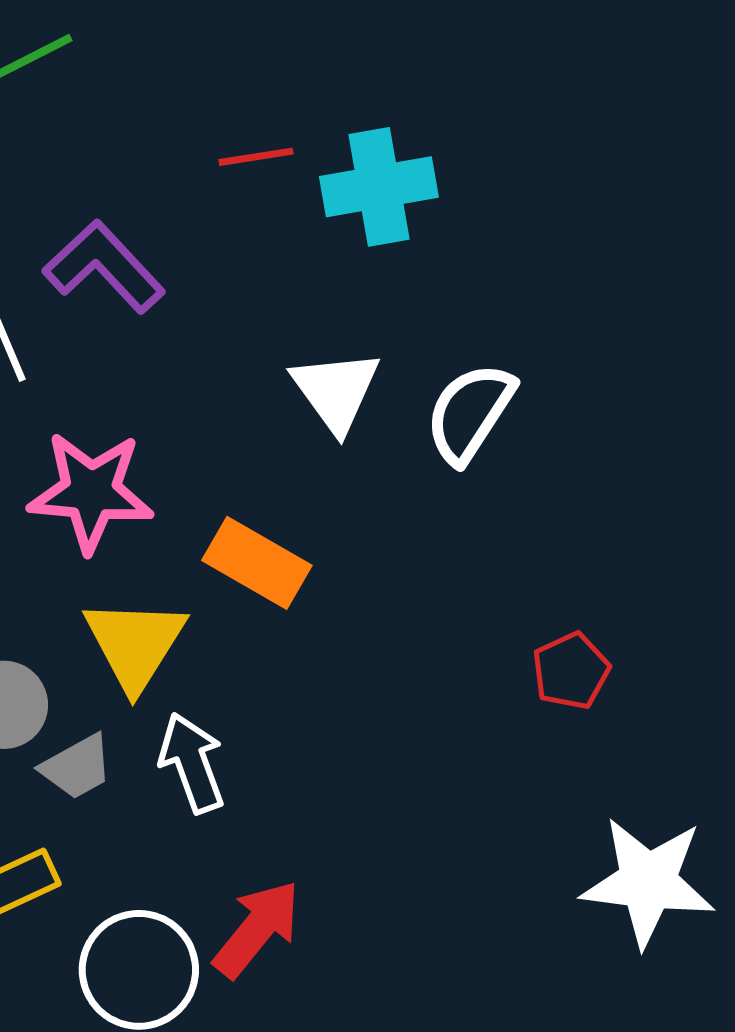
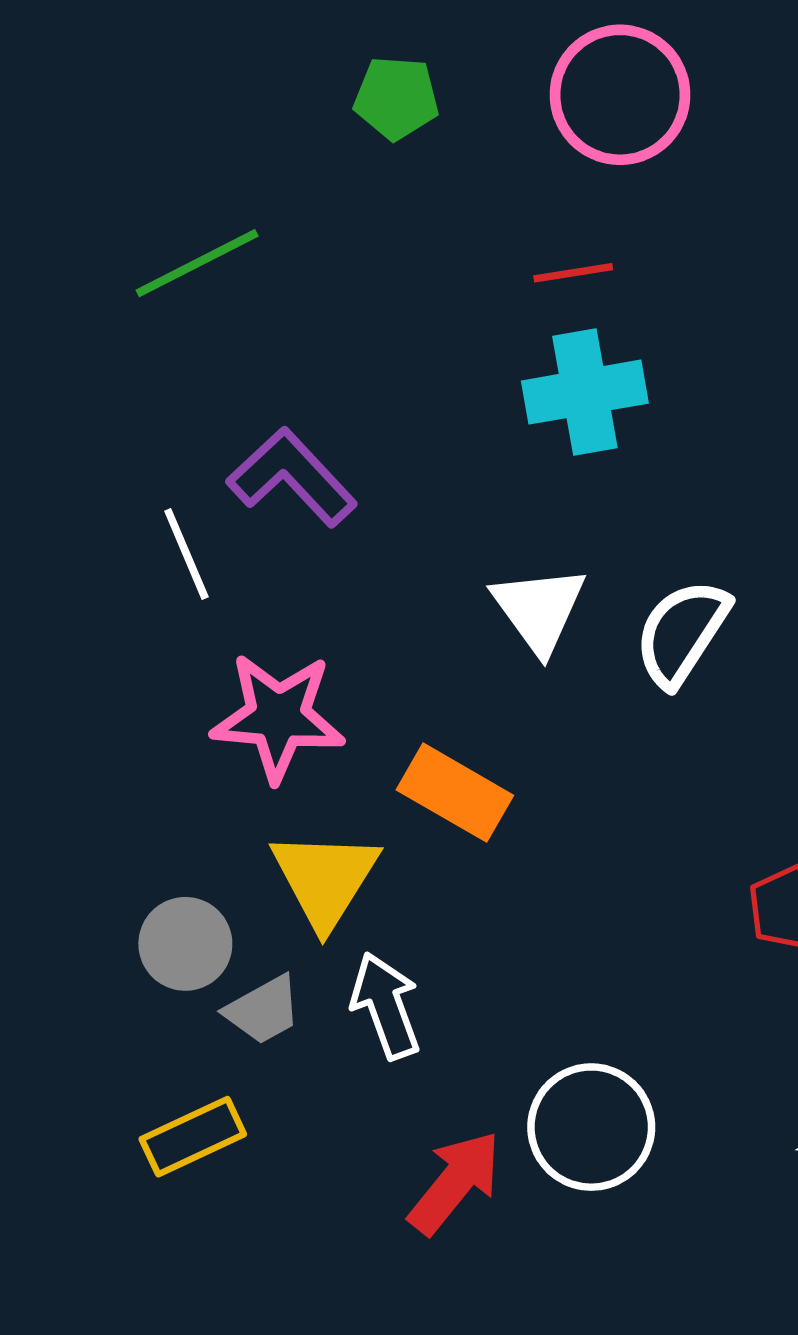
red line: (256, 157) -> (573, 273), moved
white circle: (139, 970) -> (591, 1127), moved

